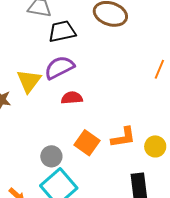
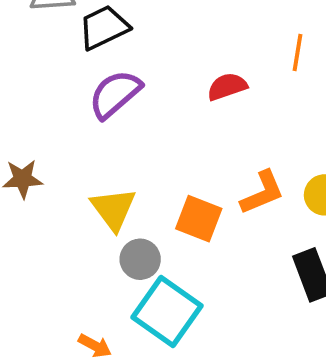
yellow triangle: (29, 81) -> (113, 209), moved
red semicircle: (72, 98) -> (227, 87), moved

